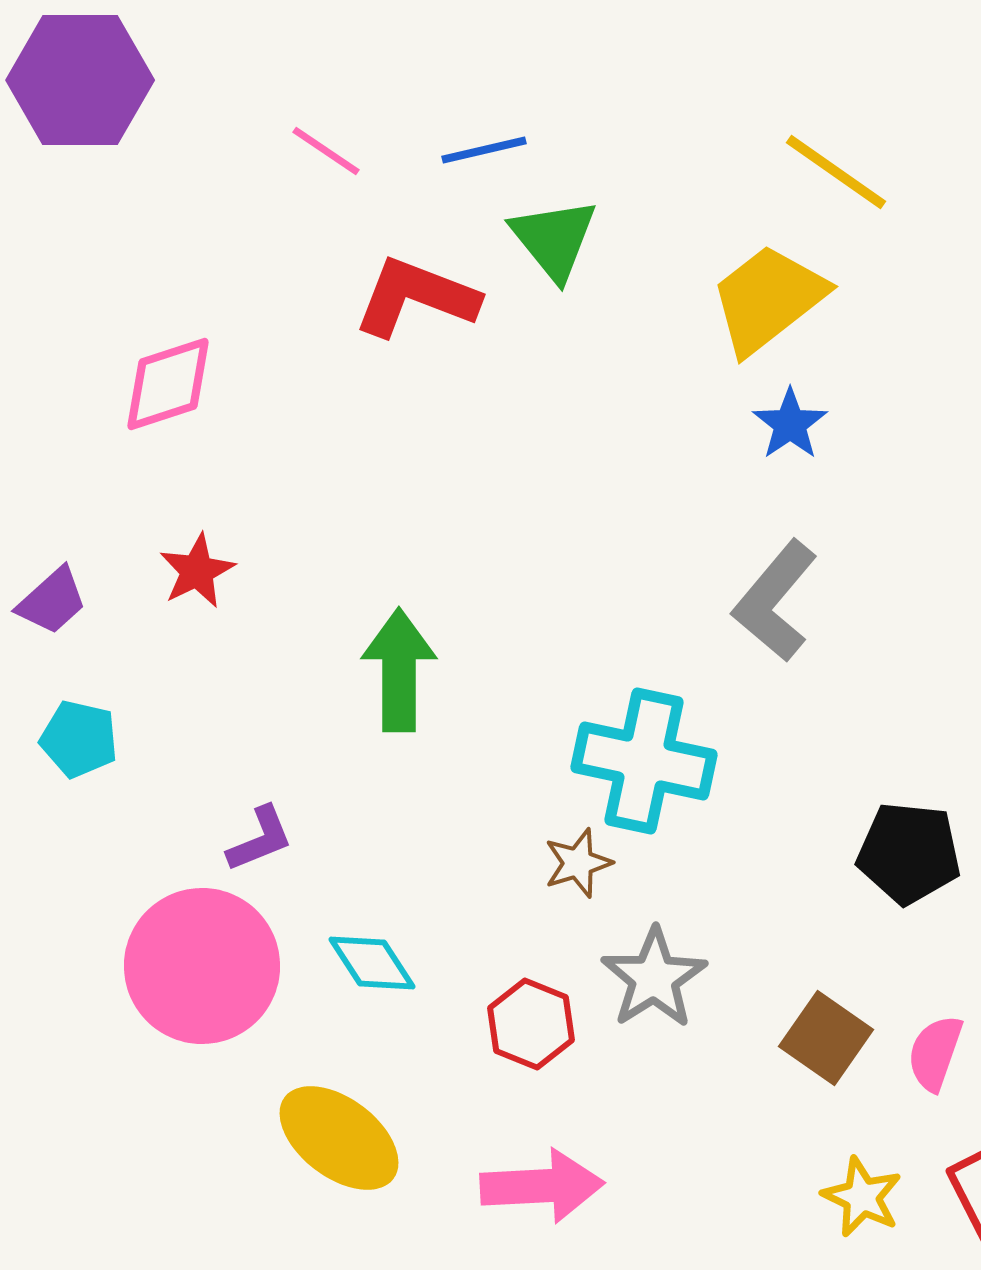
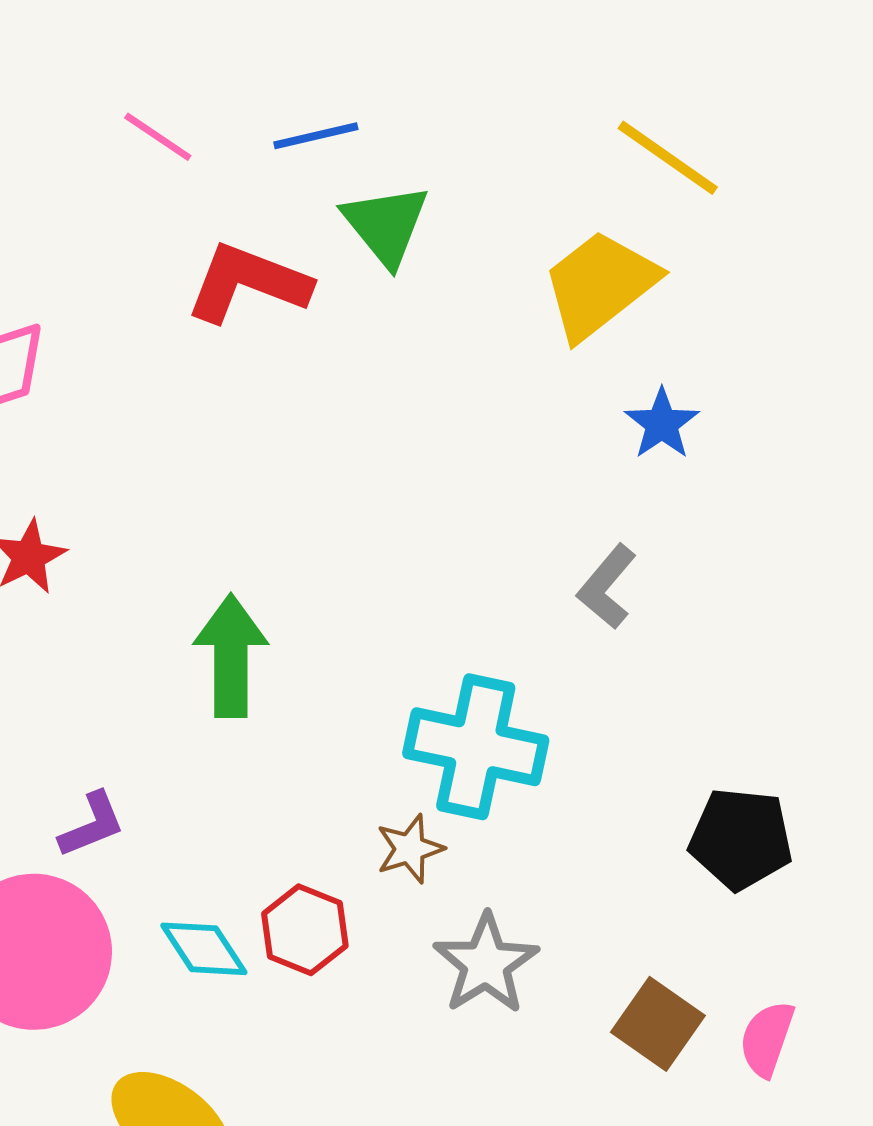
blue star: (790, 424) -> (662, 424), moved
gray L-shape: (775, 601) -> (607, 587), size x0.7
red hexagon: (531, 1024) -> (305, 930), moved

